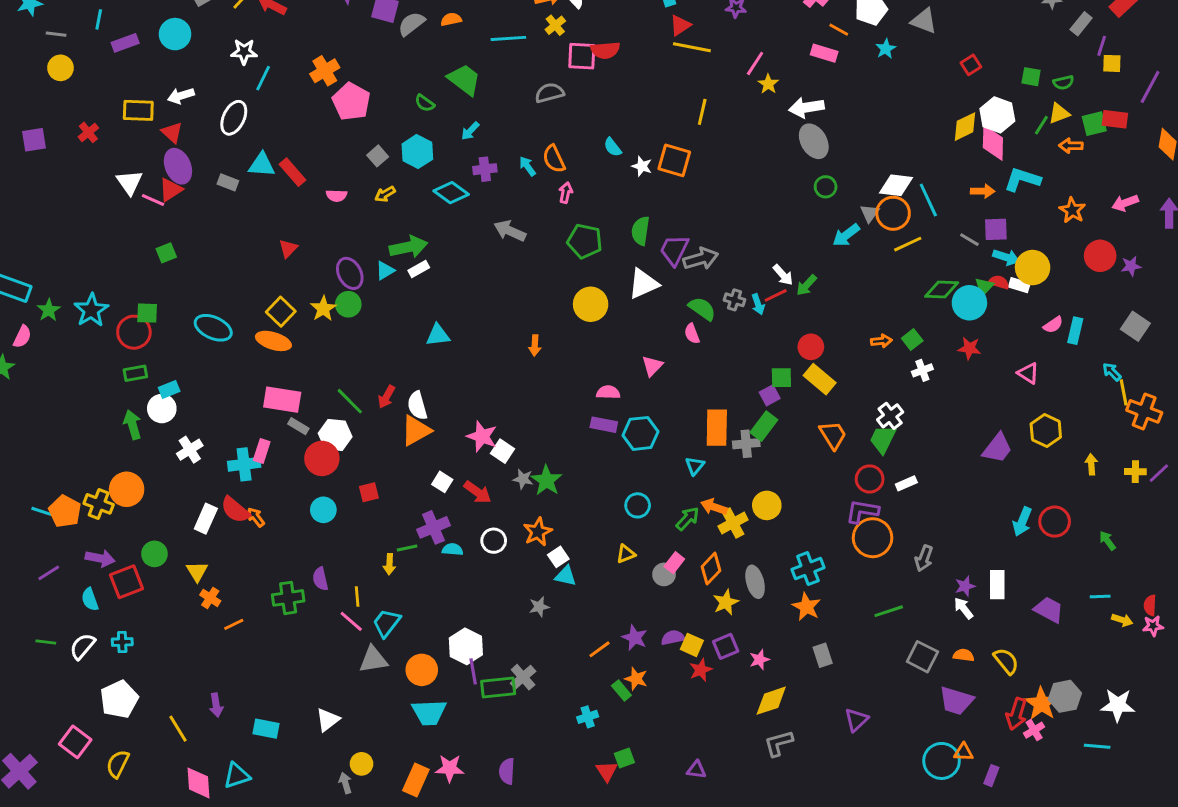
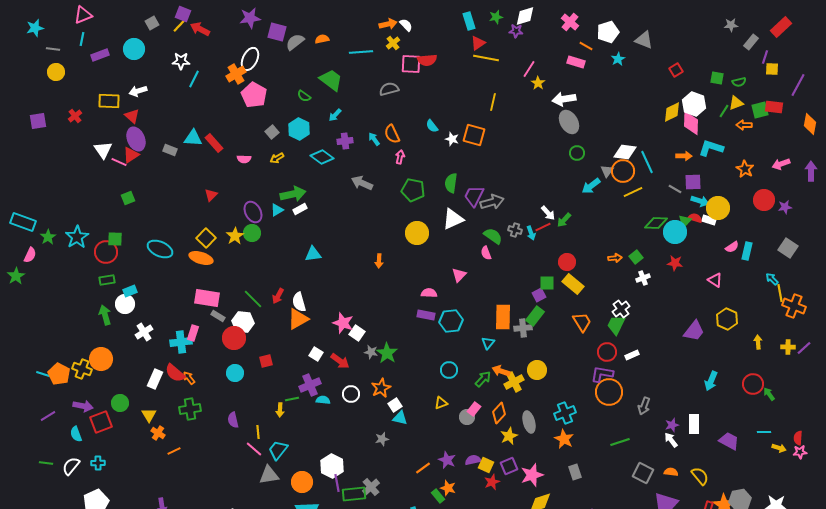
white ellipse: (234, 118) -> (250, 59), moved
red circle: (1055, 522) -> (753, 384), moved
green cross: (288, 598) -> (190, 409), moved
pink star: (759, 660) -> (532, 475), size x1.6

